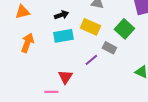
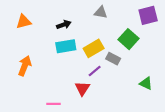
yellow rectangle: (90, 27) -> (94, 48), moved, turned -54
orange arrow: (27, 43) -> (25, 66), moved
red triangle: (65, 77) -> (82, 88), moved

